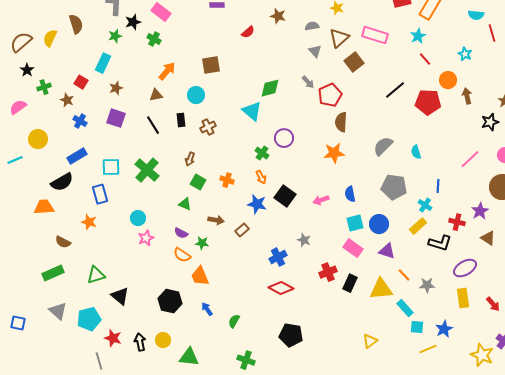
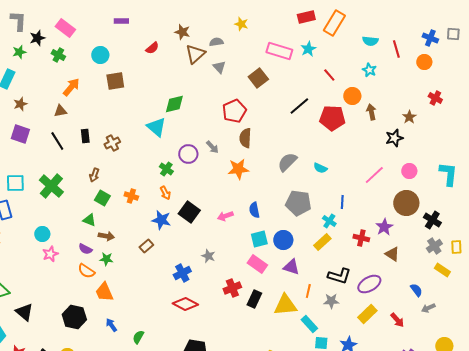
cyan semicircle: (476, 15) -> (370, 41), moved
cyan star: (418, 36) -> (308, 49), moved
brown triangle: (339, 38) -> (195, 54), moved
gray arrow: (308, 82) -> (212, 147), moved
cyan circle: (196, 95) -> (100, 55), moved
cyan semicircle: (416, 152) -> (320, 168), turned -48
brown arrow: (216, 220) -> (106, 236), moved
black L-shape: (440, 243) -> (339, 276), moved
orange line: (404, 275) -> (308, 291), turned 56
yellow rectangle: (463, 298) -> (367, 314), turned 54

